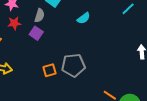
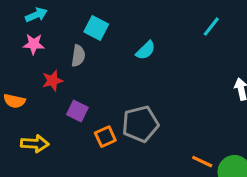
red star: (14, 23) -> (52, 81), moved
purple square: (36, 33) -> (77, 111), moved

